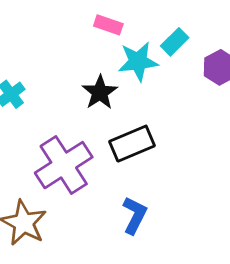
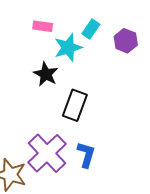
black rectangle: (132, 144) -> (75, 105), turned -36
purple cross: (64, 165) -> (47, 153), moved

